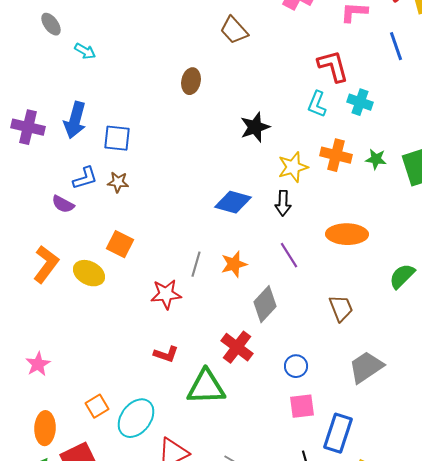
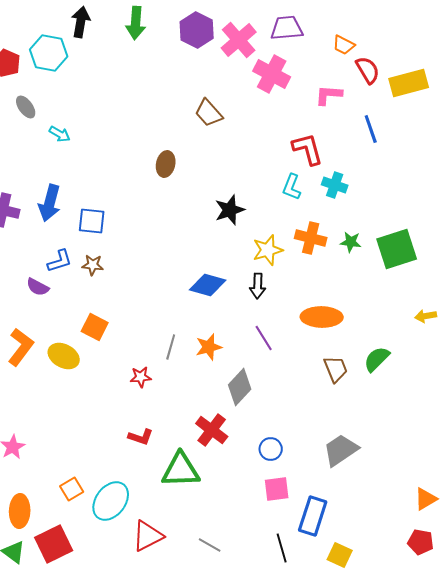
red star: (166, 294) -> (141, 377), size x0.7
brown trapezoid: (341, 308) -> (336, 369), moved

